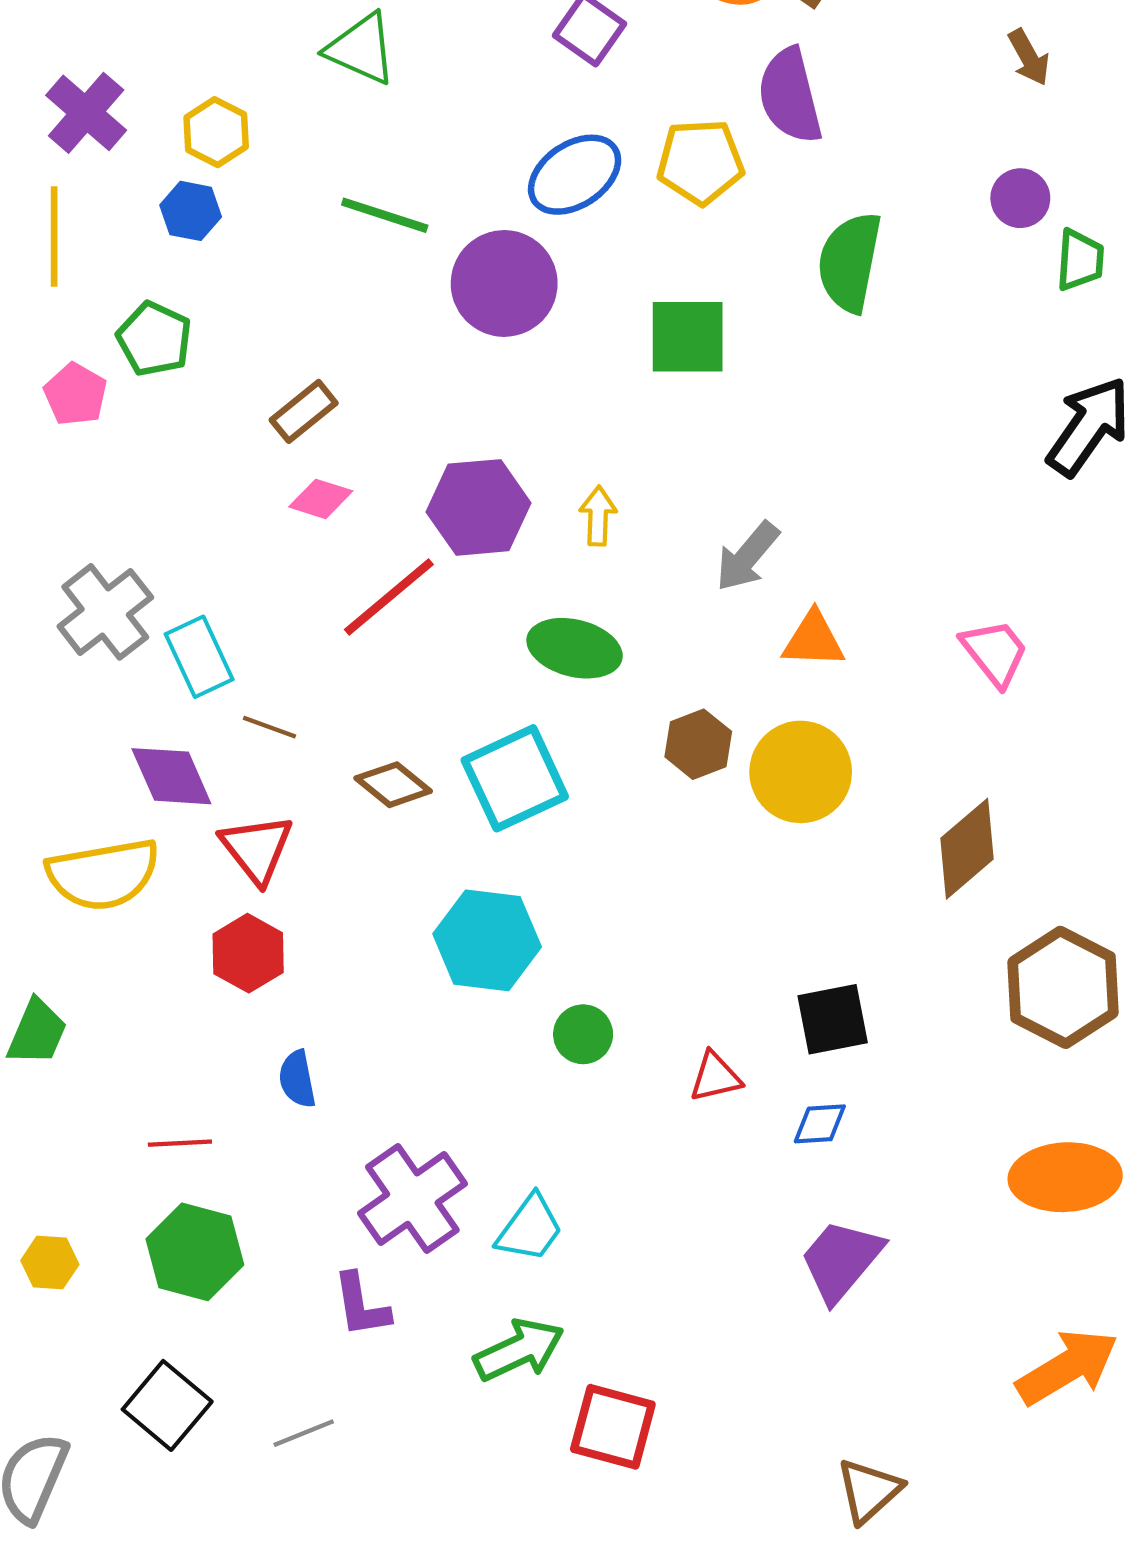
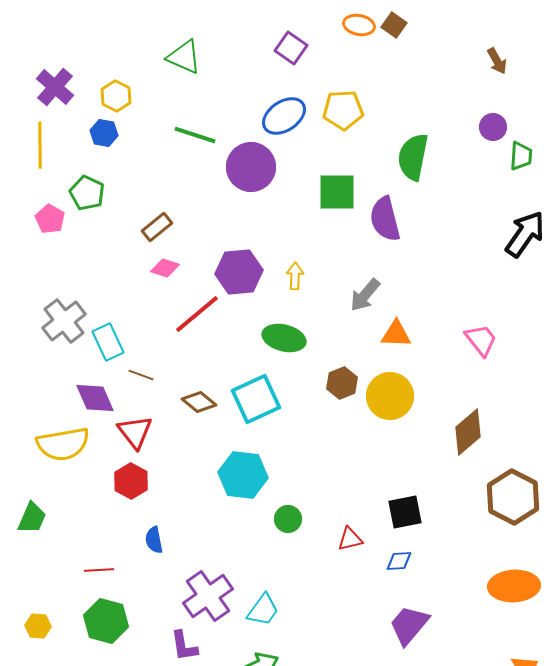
purple semicircle: (790, 96) -> (385, 219), moved

